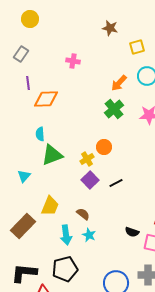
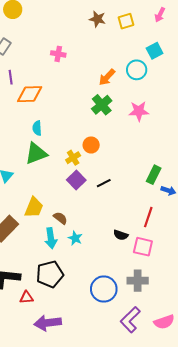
yellow square: (137, 47) -> (126, 21), moved
cyan semicircle: (40, 134) -> (37, 128), moved
brown semicircle: (83, 214) -> (60, 218), moved

